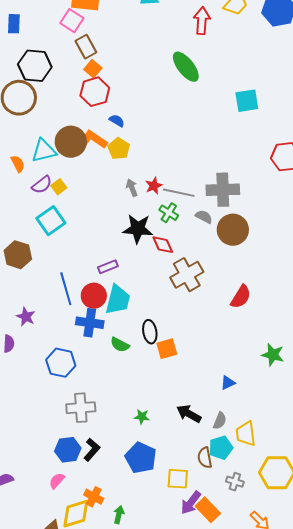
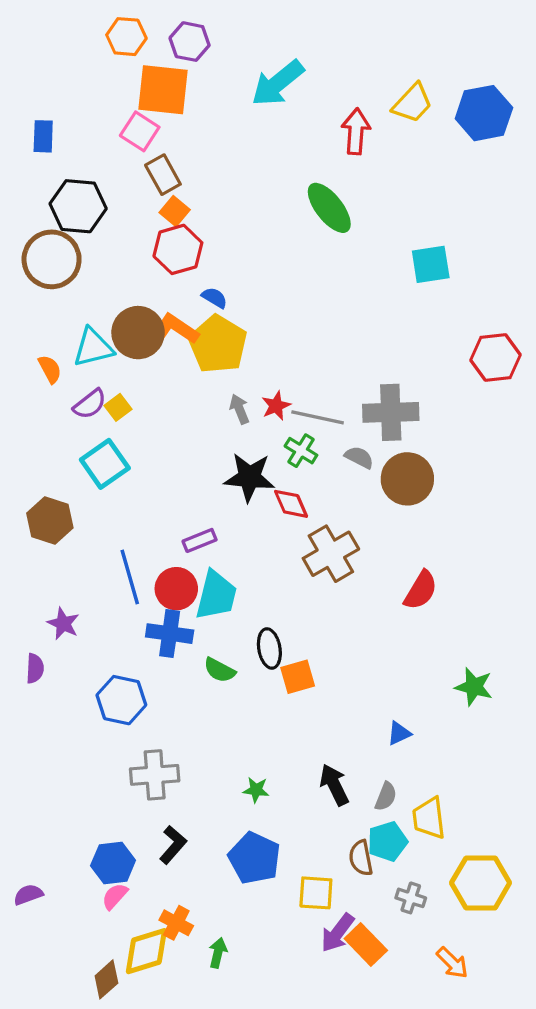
yellow pentagon: (119, 149) -> (218, 344), size x1.6
black arrow: (189, 414) -> (334, 785), turned 35
blue hexagon: (68, 450) -> (113, 863), moved

